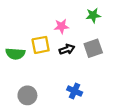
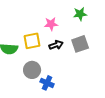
blue cross: (75, 91) -> (47, 83), moved
gray circle: (27, 95) -> (32, 70), moved

